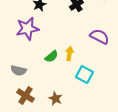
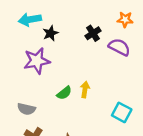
purple semicircle: (99, 37) -> (119, 47), moved
cyan square: (84, 75) -> (122, 112), moved

